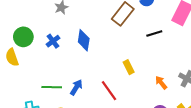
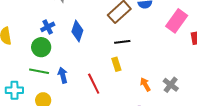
black line: (154, 33) -> (122, 42), moved
green circle: (23, 37) -> (41, 47), moved
blue arrow: (76, 87) -> (63, 75), turned -56

